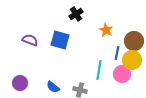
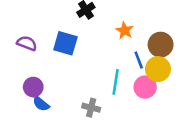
blue line: (117, 53) -> (139, 60), turned -32
purple circle: (20, 83) -> (33, 87), moved
blue semicircle: (53, 87) -> (41, 104), moved

